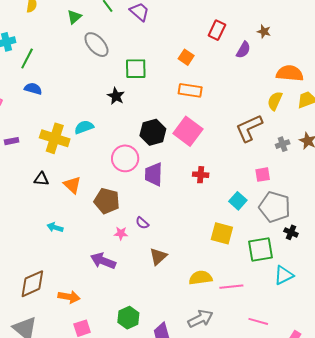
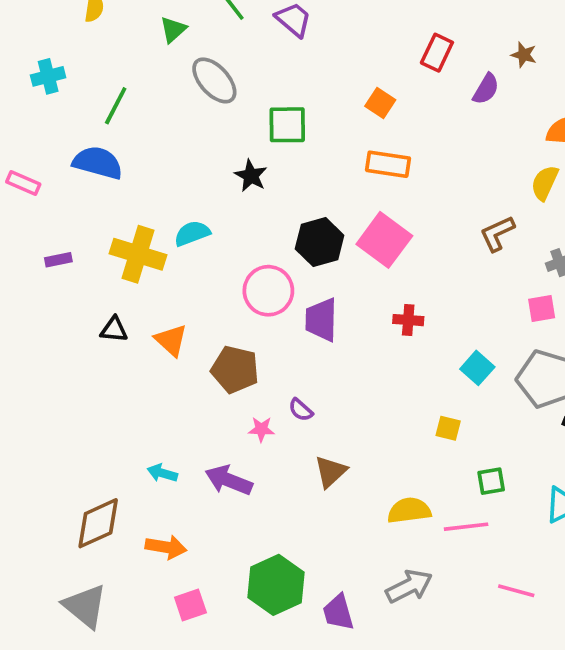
green line: (27, 58) -> (116, 106), moved
blue semicircle: (33, 89) -> (98, 163), size x1.5
brown L-shape: (249, 128) -> (497, 233), size x0.7
pink square: (263, 175) -> (542, 308), moved
cyan arrow: (55, 227) -> (162, 473), moved
yellow square: (222, 233) -> (448, 428), size x0.6
green square: (260, 249) -> (491, 481), moved, size x0.6
green hexagon: (128, 318) -> (276, 585), size x1.4

